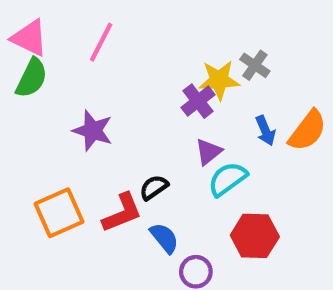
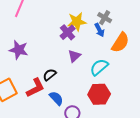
gray cross: (255, 65) -> (105, 18), moved
blue arrow: (265, 131) -> (99, 30), moved
cyan semicircle: (227, 179) -> (99, 67), moved

